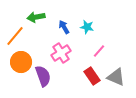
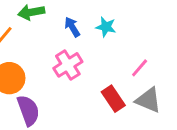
pink line: (99, 51) -> (140, 68), moved
purple semicircle: (43, 76) -> (28, 110), moved

